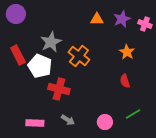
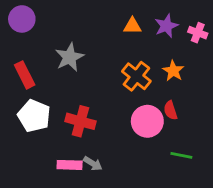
orange cross: (79, 56) -> (136, 76), moved
white pentagon: (40, 66) -> (34, 116), moved
green line: (133, 114) -> (181, 155), turned 42
pink circle: (105, 122) -> (147, 121), moved, size x1.5
pink rectangle: (35, 123) -> (70, 165), moved

